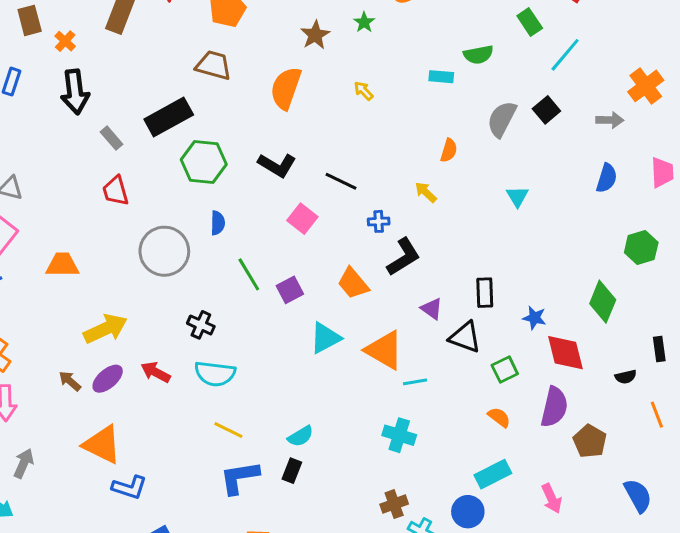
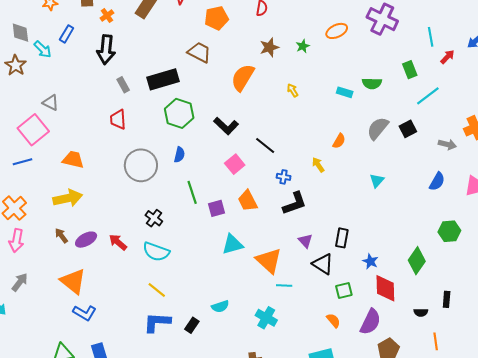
orange trapezoid: (353, 283) -> (248, 201), moved
yellow arrow: (105, 329) -> (68, 198), moved
cyan semicircle: (300, 436) -> (220, 306), moved

